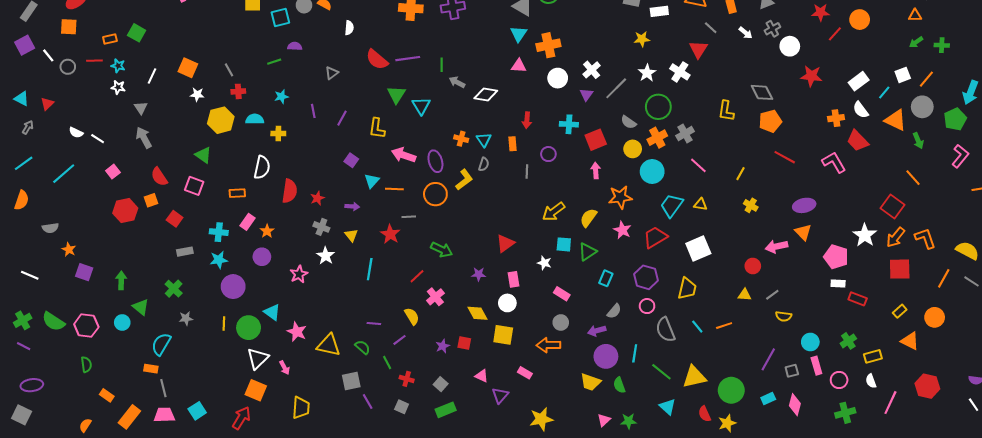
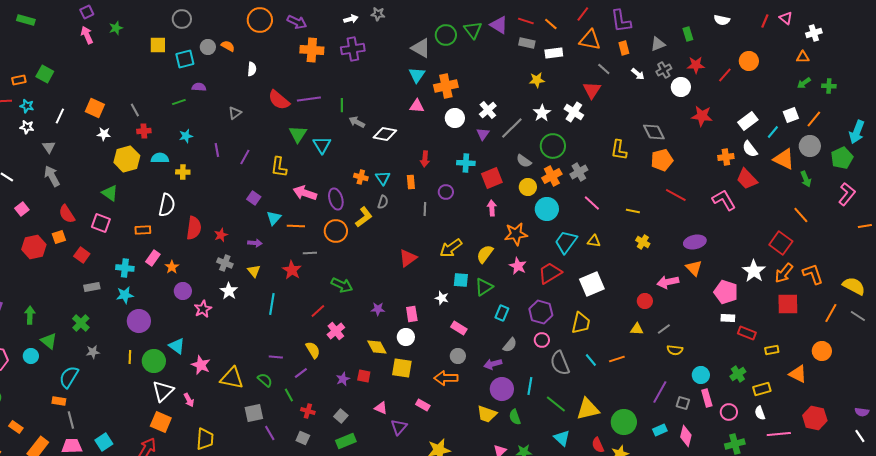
red star: (821, 12) -> (696, 65), moved
yellow line: (740, 174) -> (633, 211), turned 72
red triangle: (505, 243) -> (408, 258), moved
purple circle: (262, 257) -> (183, 291), moved
yellow rectangle: (900, 311) -> (772, 350), moved, turned 32
gray square: (792, 371) -> (683, 403), turned 32
pink line: (890, 403) -> (779, 434), turned 60

